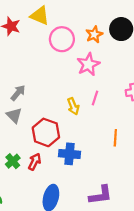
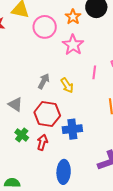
gray arrow: (18, 93) -> (44, 81), moved
pink line: (95, 98) -> (94, 72), moved
green cross: (13, 161) -> (22, 135), moved

